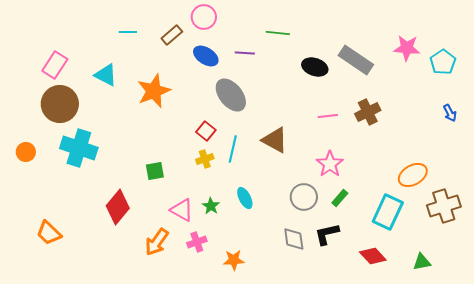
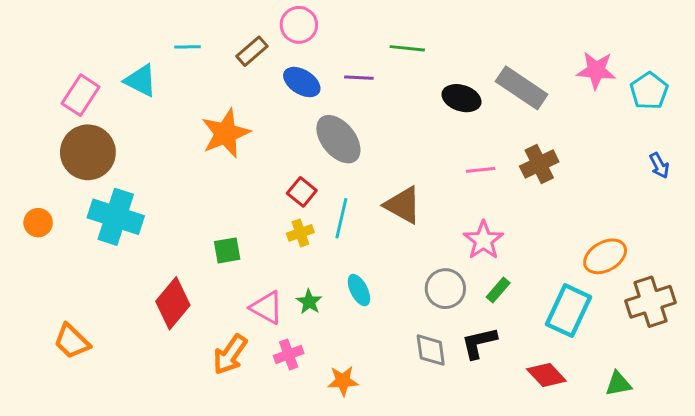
cyan triangle: (106, 75) -> (141, 81), moved

